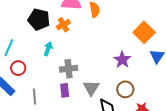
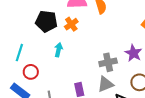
gray cross: (69, 69) -> (108, 62), moved
gray triangle: (91, 88) -> (105, 84), turned 42

